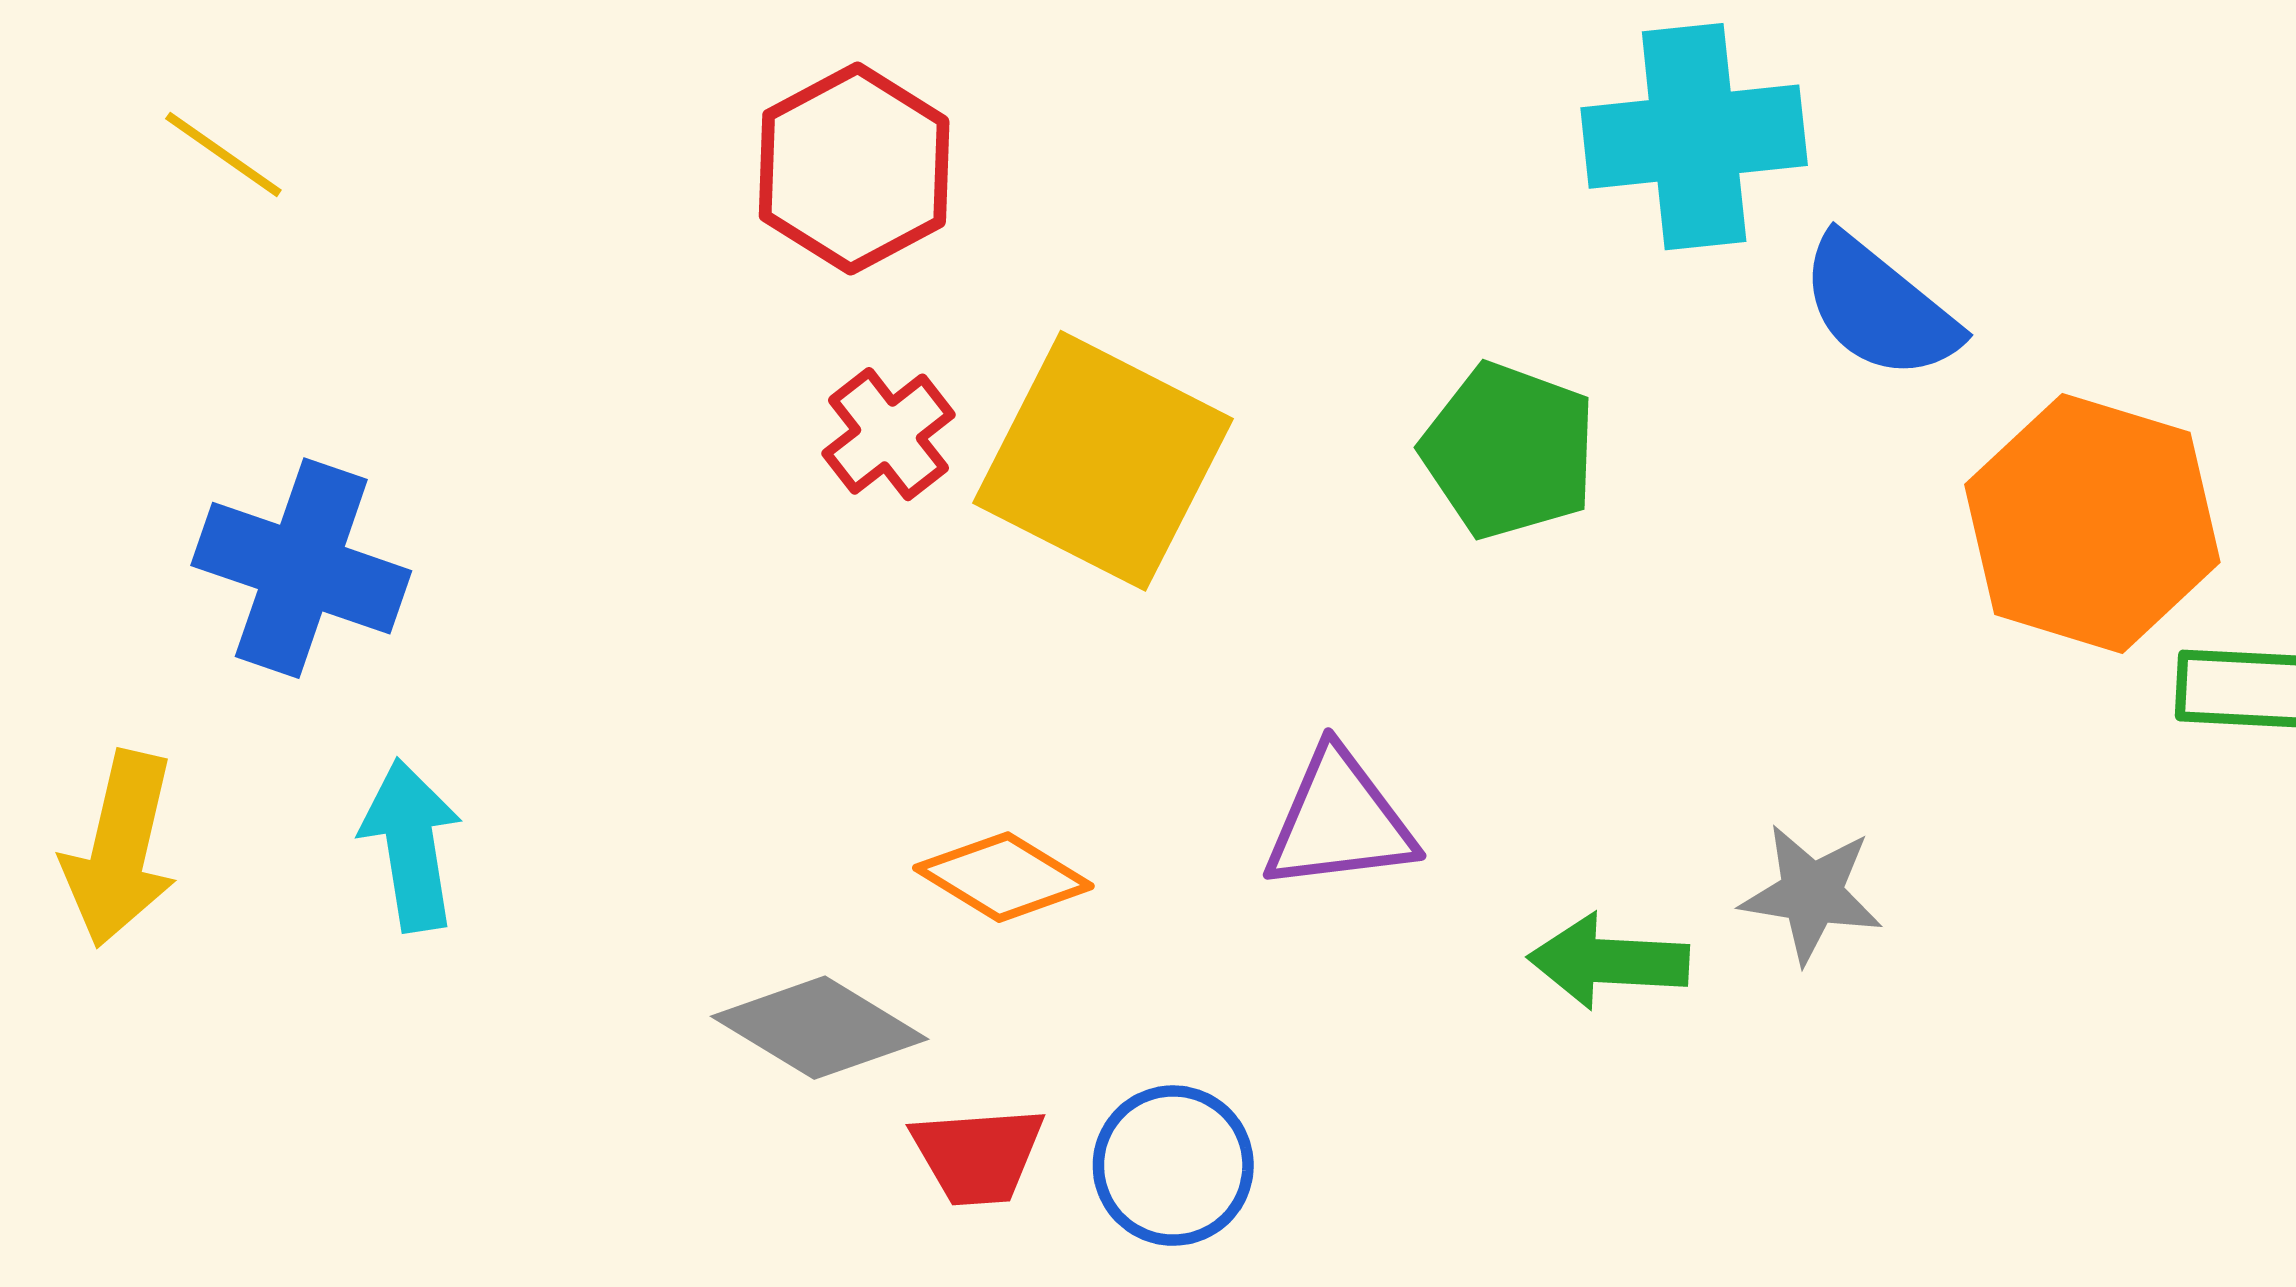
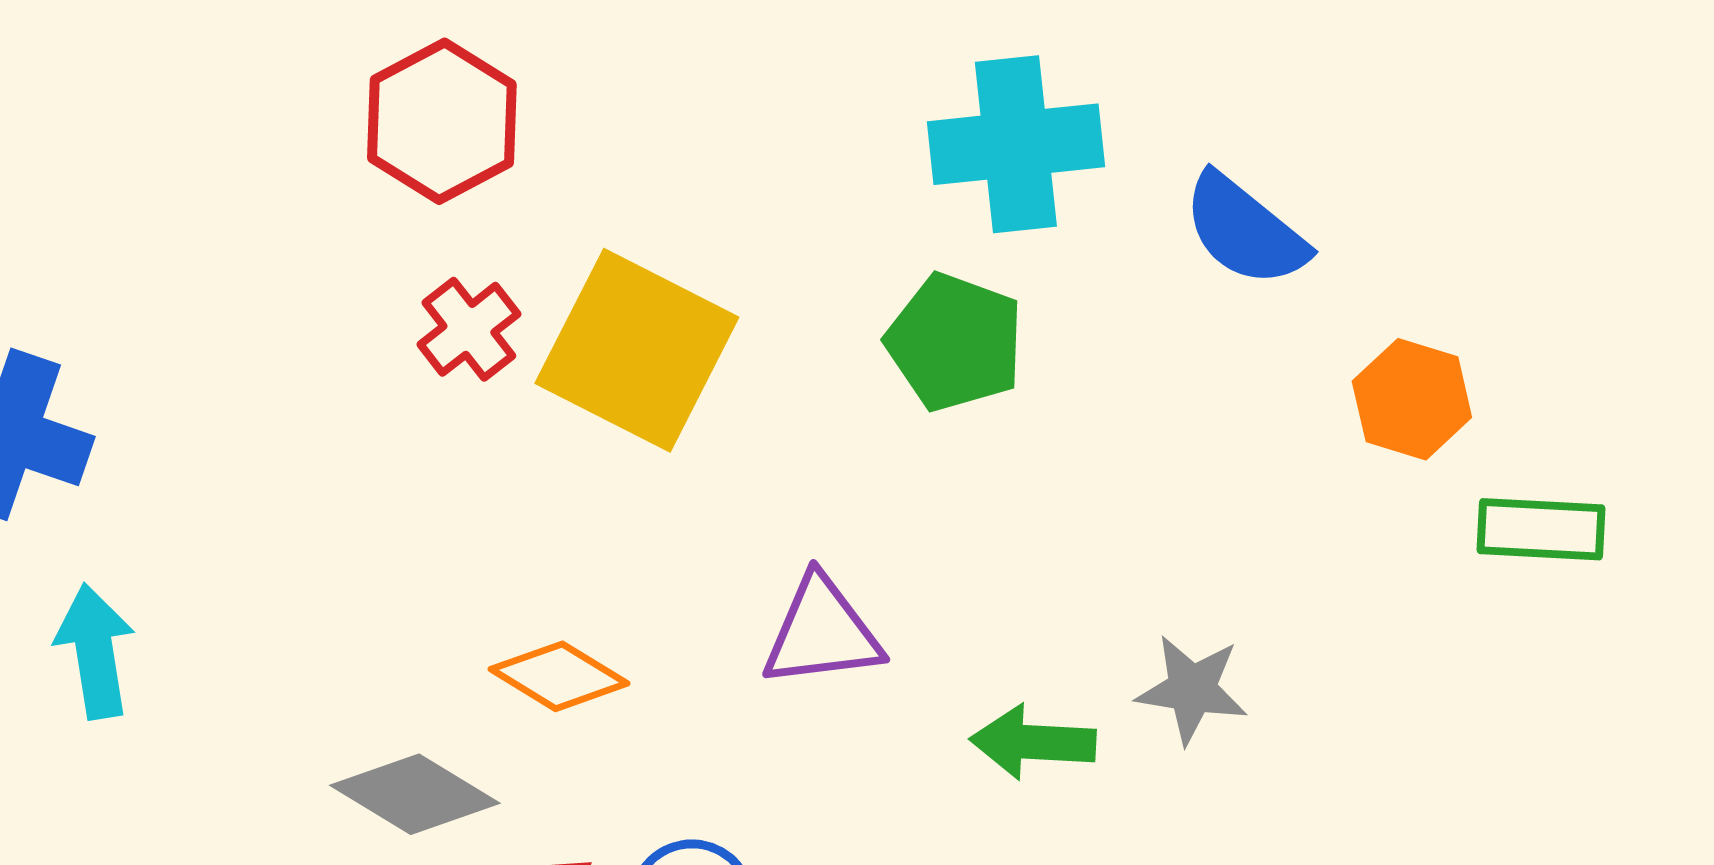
cyan cross: (1694, 137) -> (1016, 144), moved
orange hexagon: (2092, 523) -> (1412, 399), size x0.6

